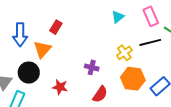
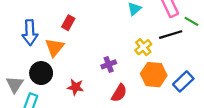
purple cross: (92, 67) -> (109, 64), turned -32

